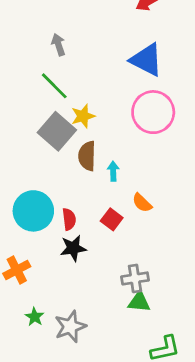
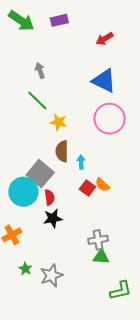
yellow star: (83, 116) -> (59, 122), turned 30
gray square: (57, 131) -> (40, 174), moved
red square: (112, 219) -> (87, 188), moved

